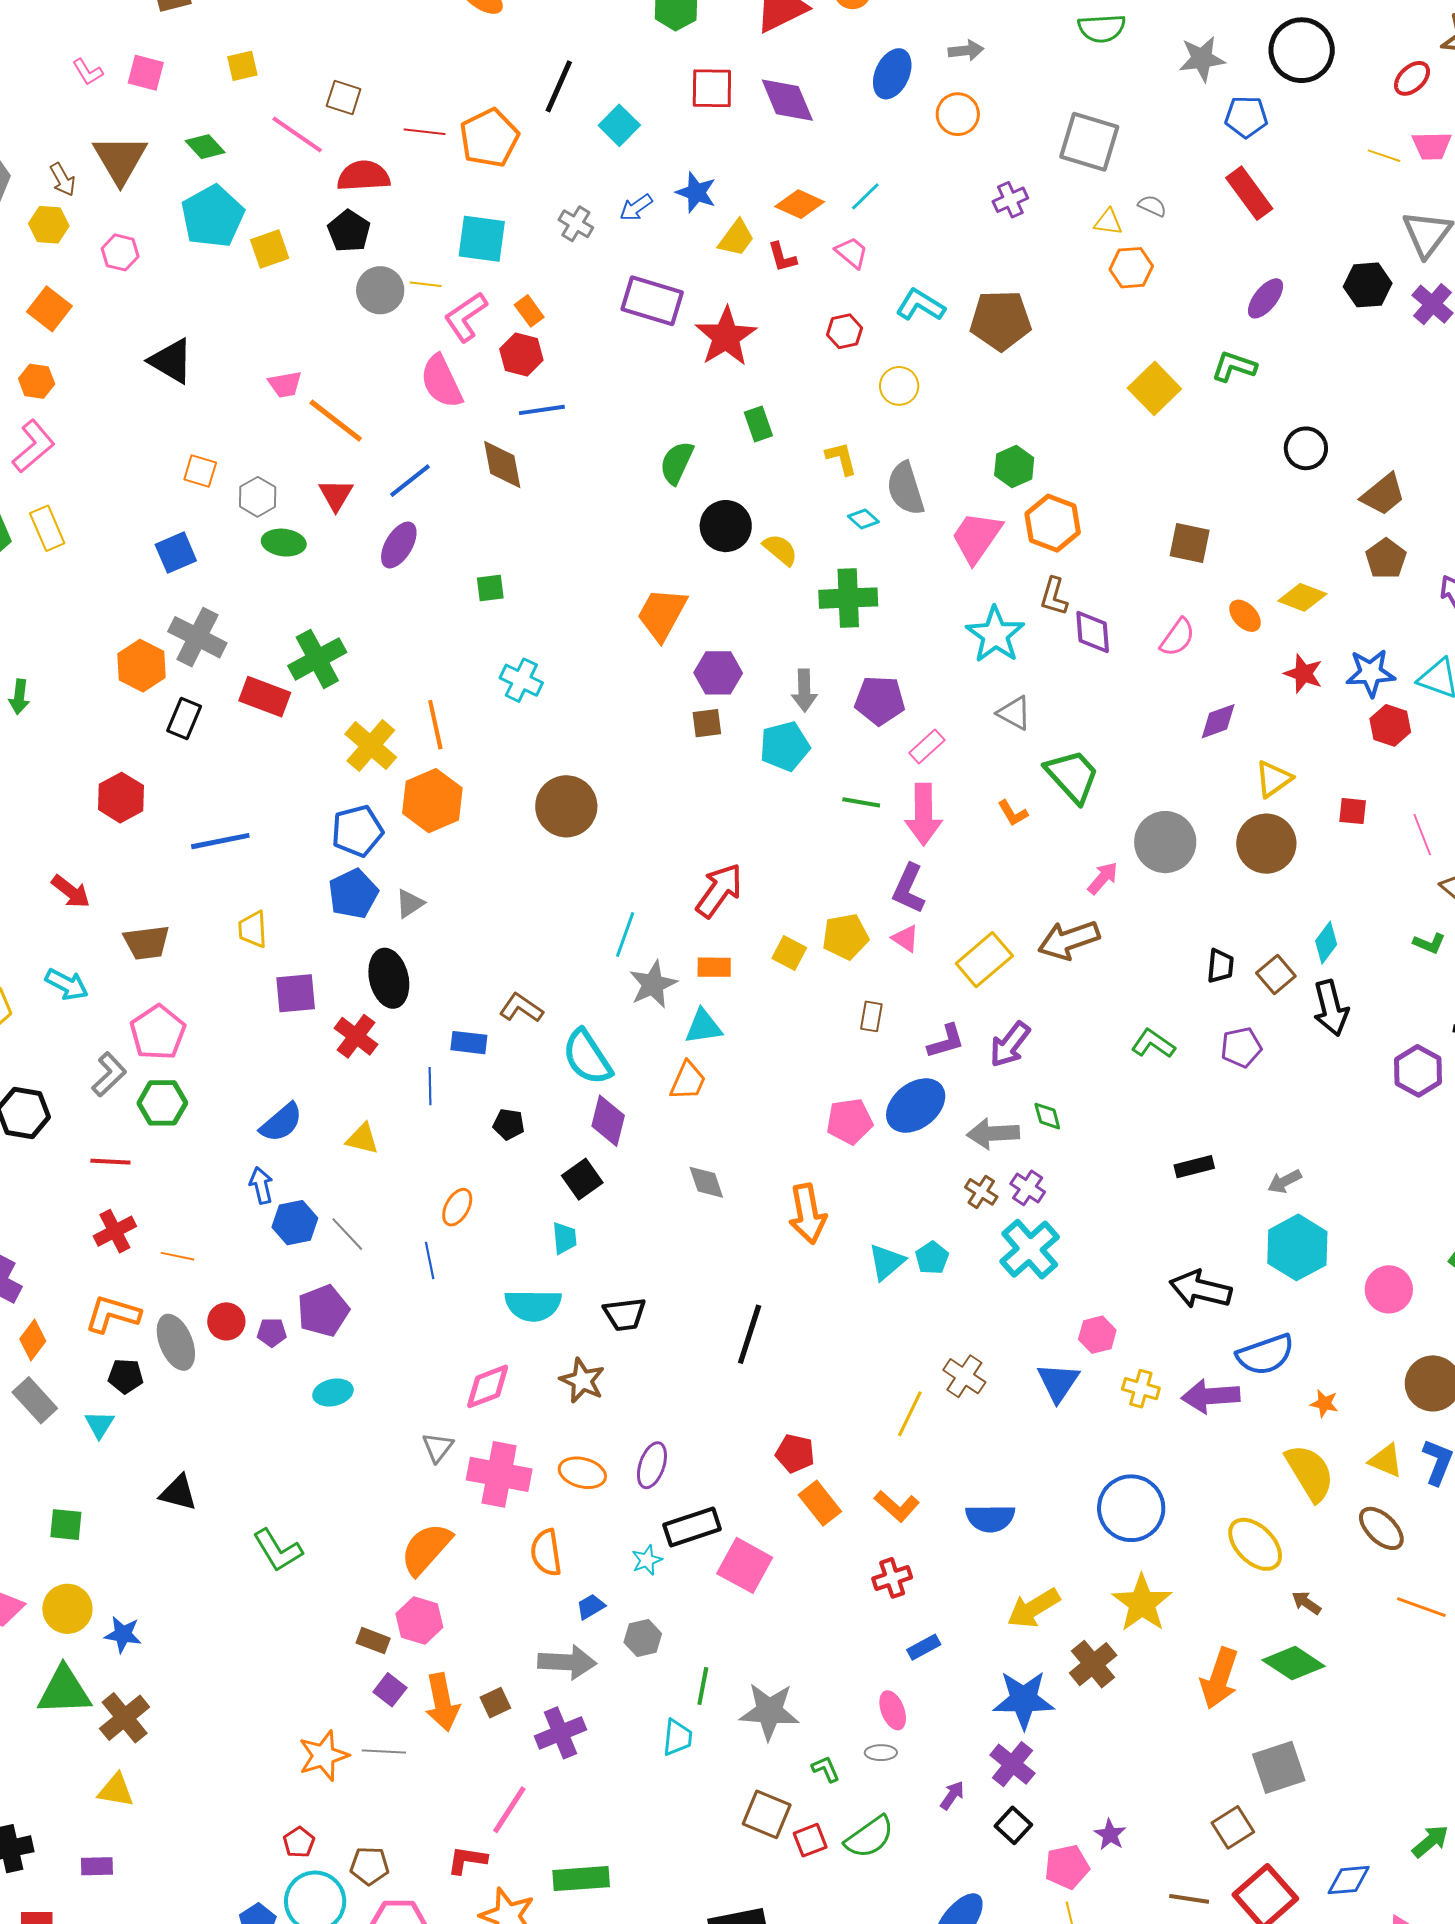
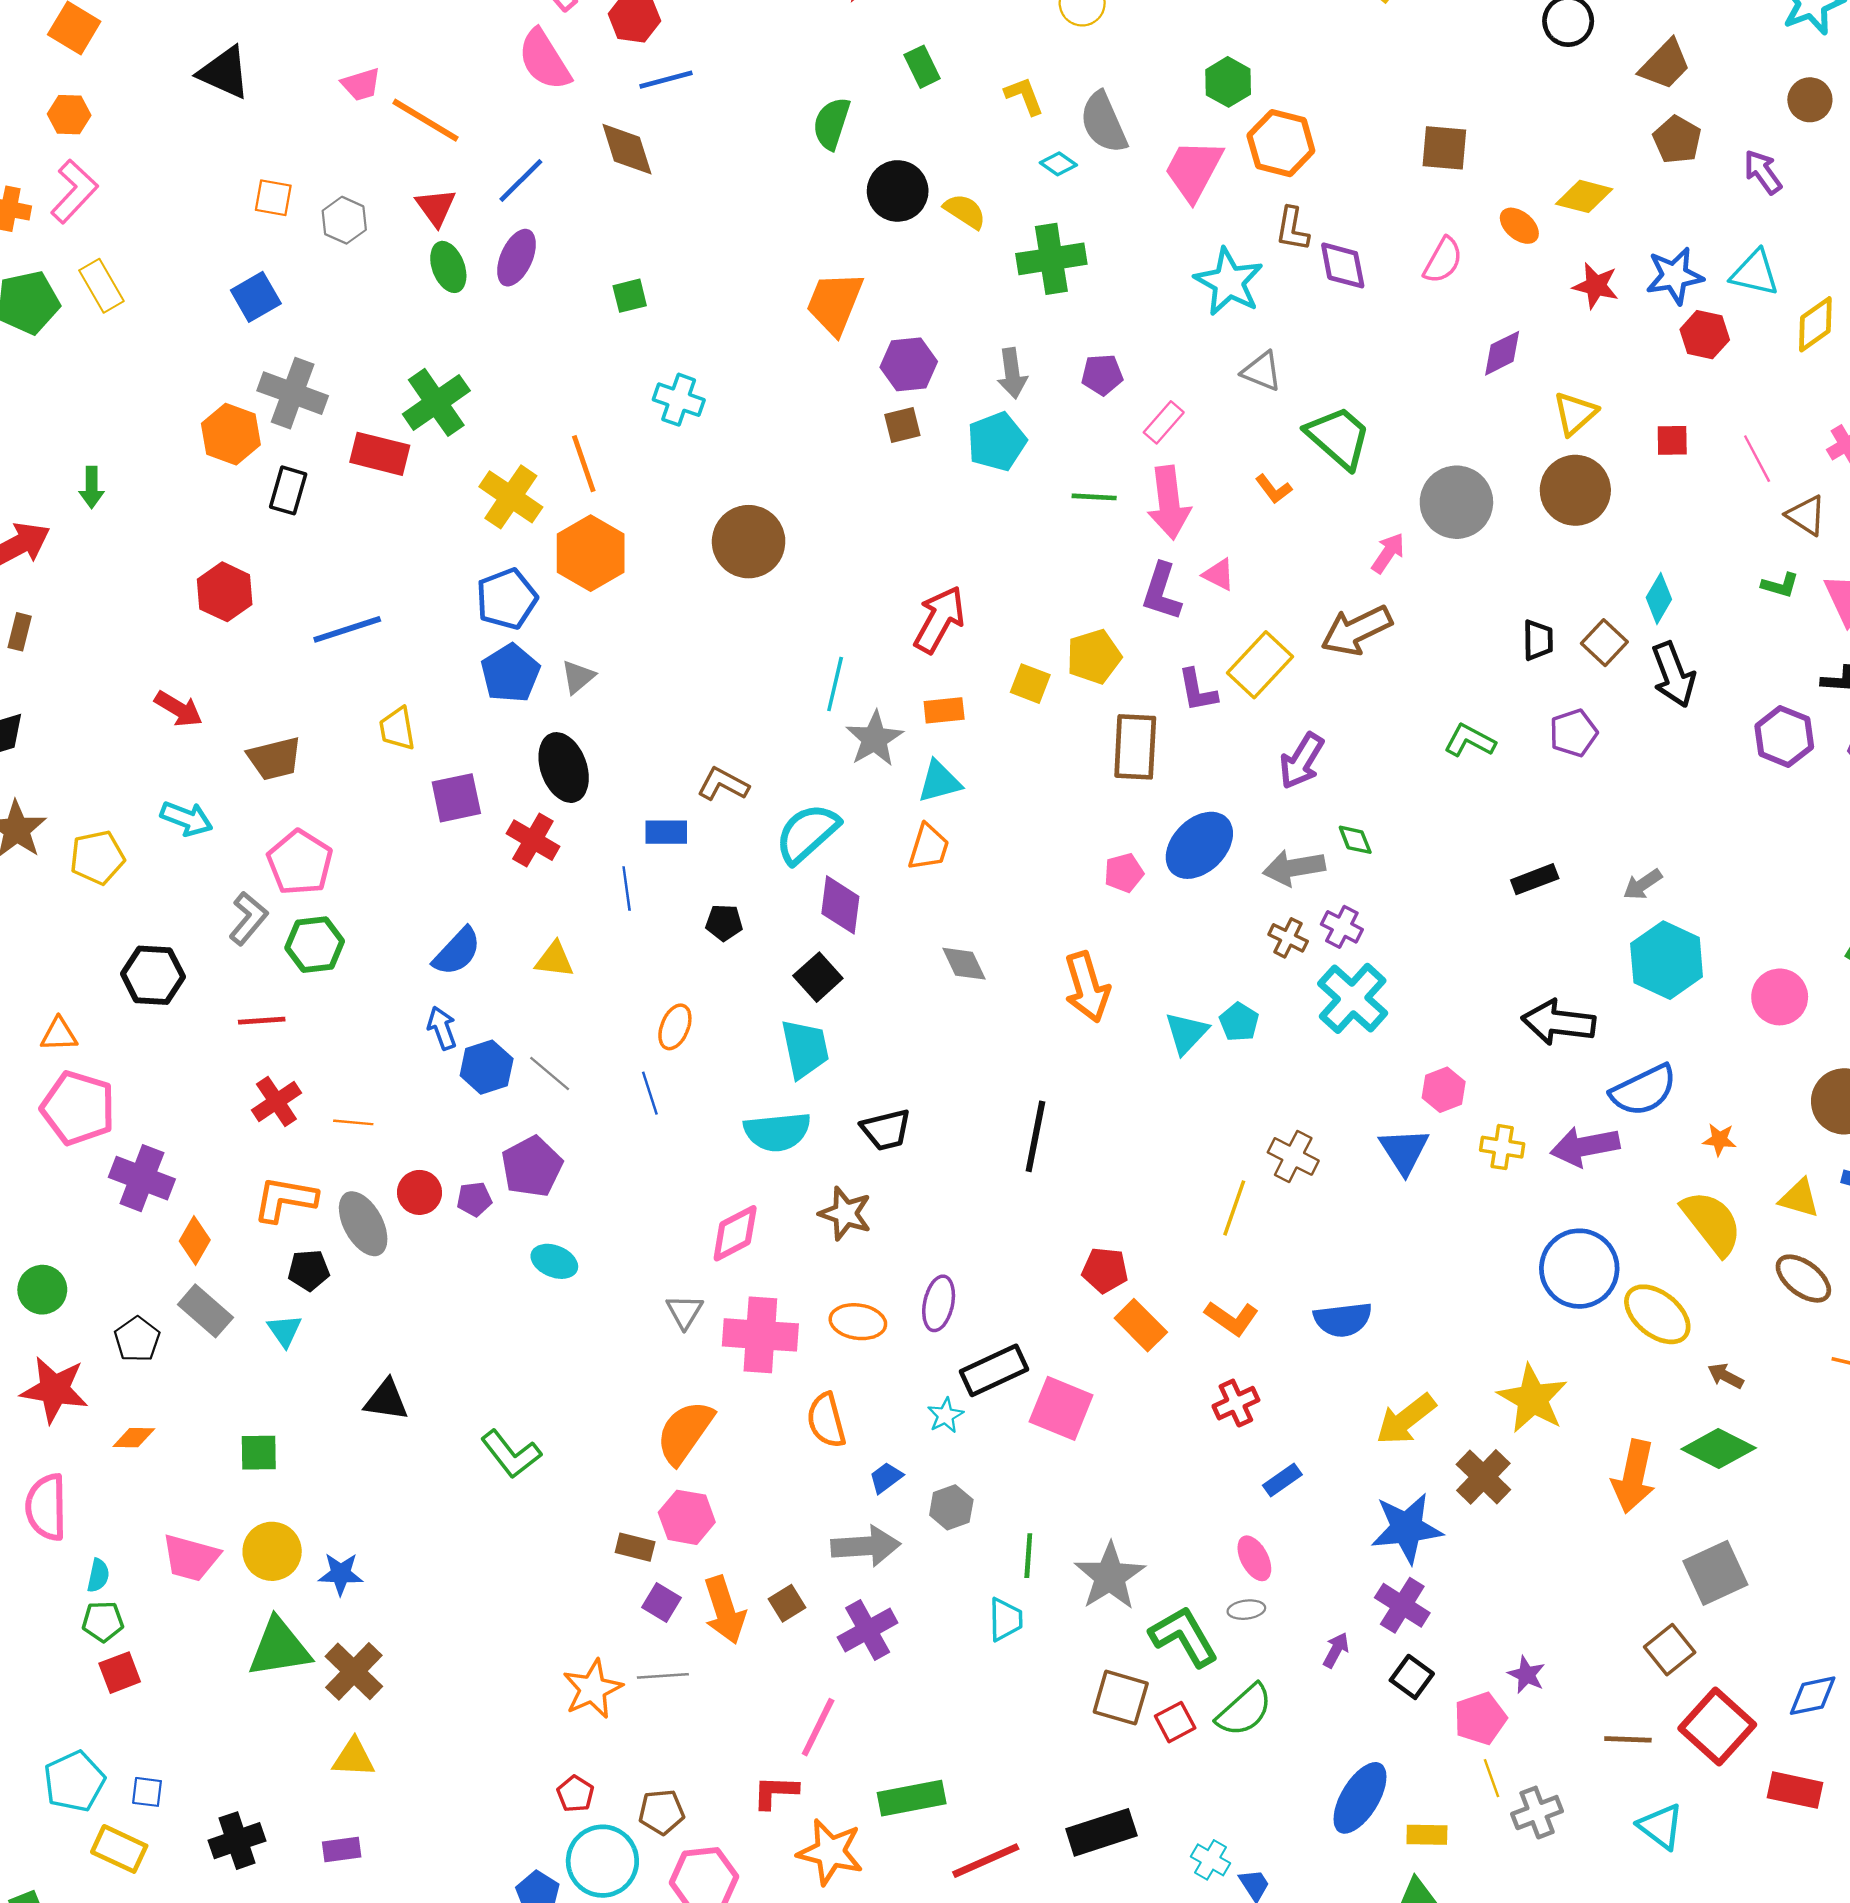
green ellipse: (284, 543) -> (448, 267), moved, turned 69
purple pentagon: (880, 700) -> (1102, 375), size x0.7
pink triangle: (905, 938) -> (1219, 575), moved
brown rectangle: (871, 1016) -> (1135, 747), size x1.8
purple L-shape: (946, 1041) -> (1197, 690), moved, turned 102
cyan semicircle: (587, 1057) -> (807, 833), turned 88
pink pentagon: (850, 1121) -> (1124, 873), size x0.7
cyan trapezoid: (564, 1238) -> (805, 1049), size x1.6
cyan ellipse: (333, 1392) -> (554, 1261), turned 42
blue circle: (1131, 1508) -> (1579, 1269), moved
gray star: (769, 1711) -> (1110, 1576), turned -30
green L-shape: (826, 1769) -> (1184, 1636), size x2.0

